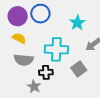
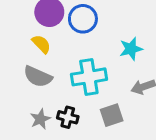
cyan cross: (56, 49) -> (89, 77), turned -30
black cross: (46, 72) -> (68, 117), moved

